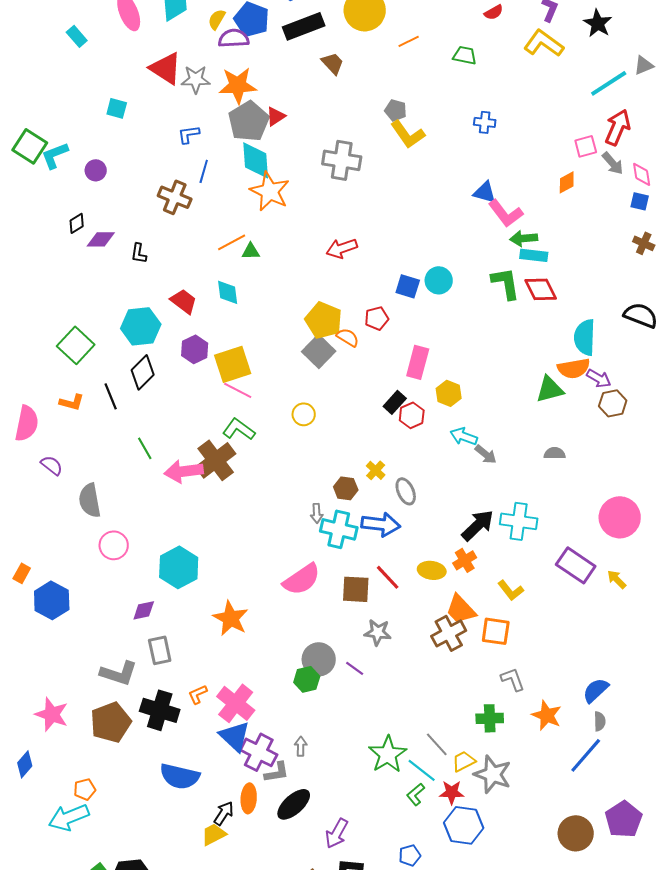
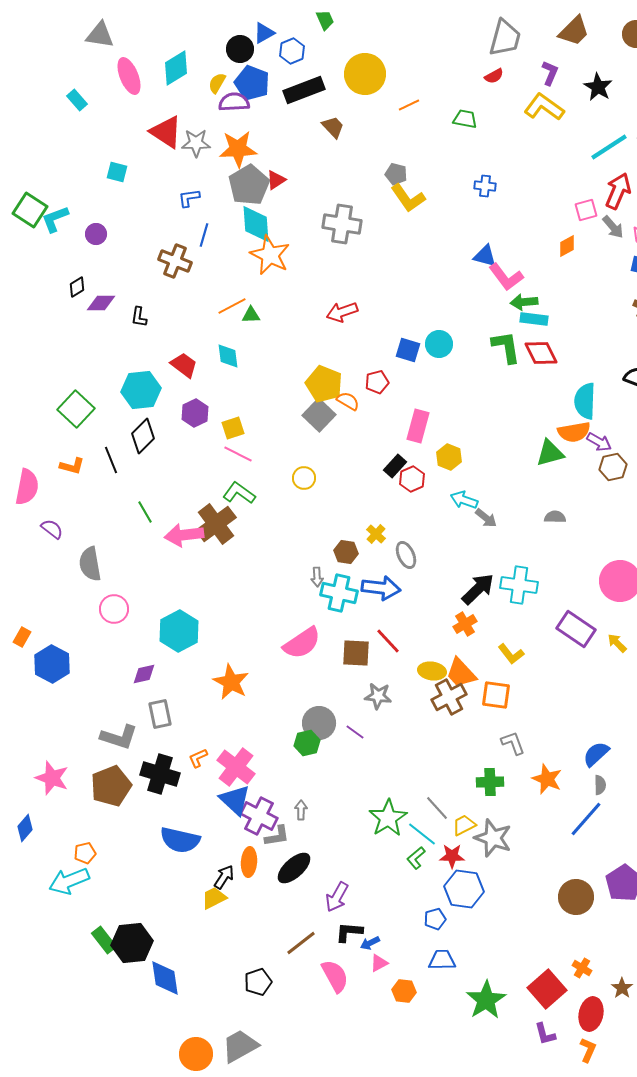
yellow square: (233, 364) -> (233, 428), size x0.6
yellow ellipse: (432, 570) -> (432, 671), moved
blue pentagon: (410, 855) -> (435, 919), moved

